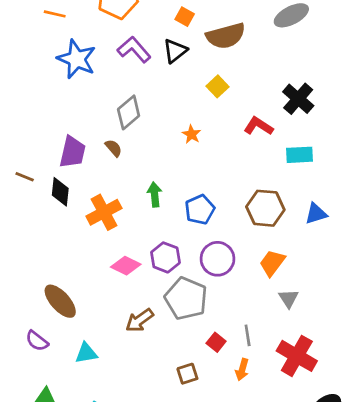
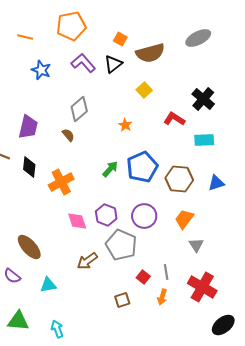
blue star: (77, 59) -> (41, 70), size x0.7
purple trapezoid: (72, 152) -> (28, 127), moved
green arrow: (155, 195) -> (110, 169), moved, turned 48
blue pentagon: (200, 210) -> (142, 167), moved, size x1.4
pink diamond: (126, 266) -> (77, 221), turned 45

